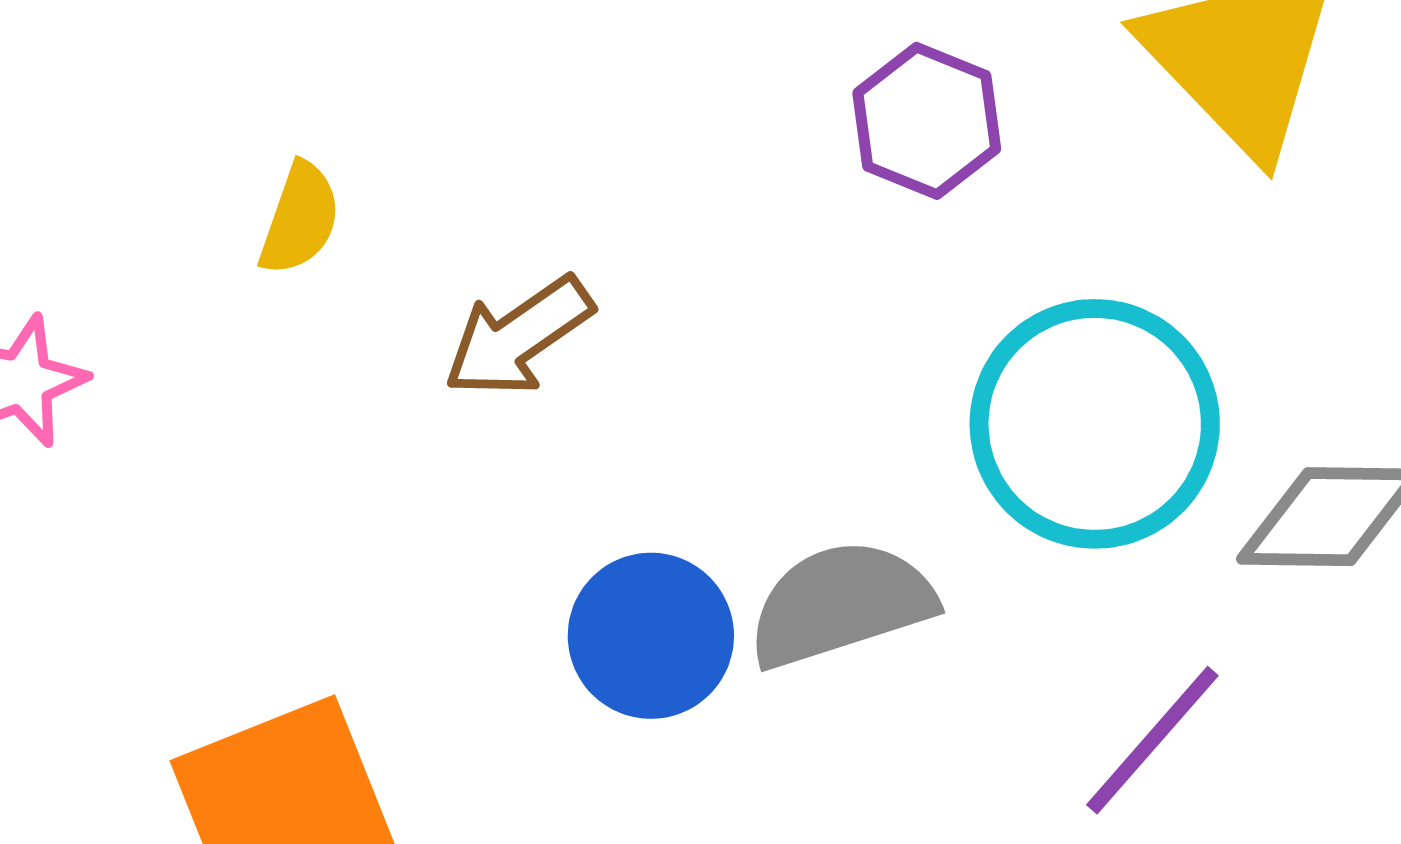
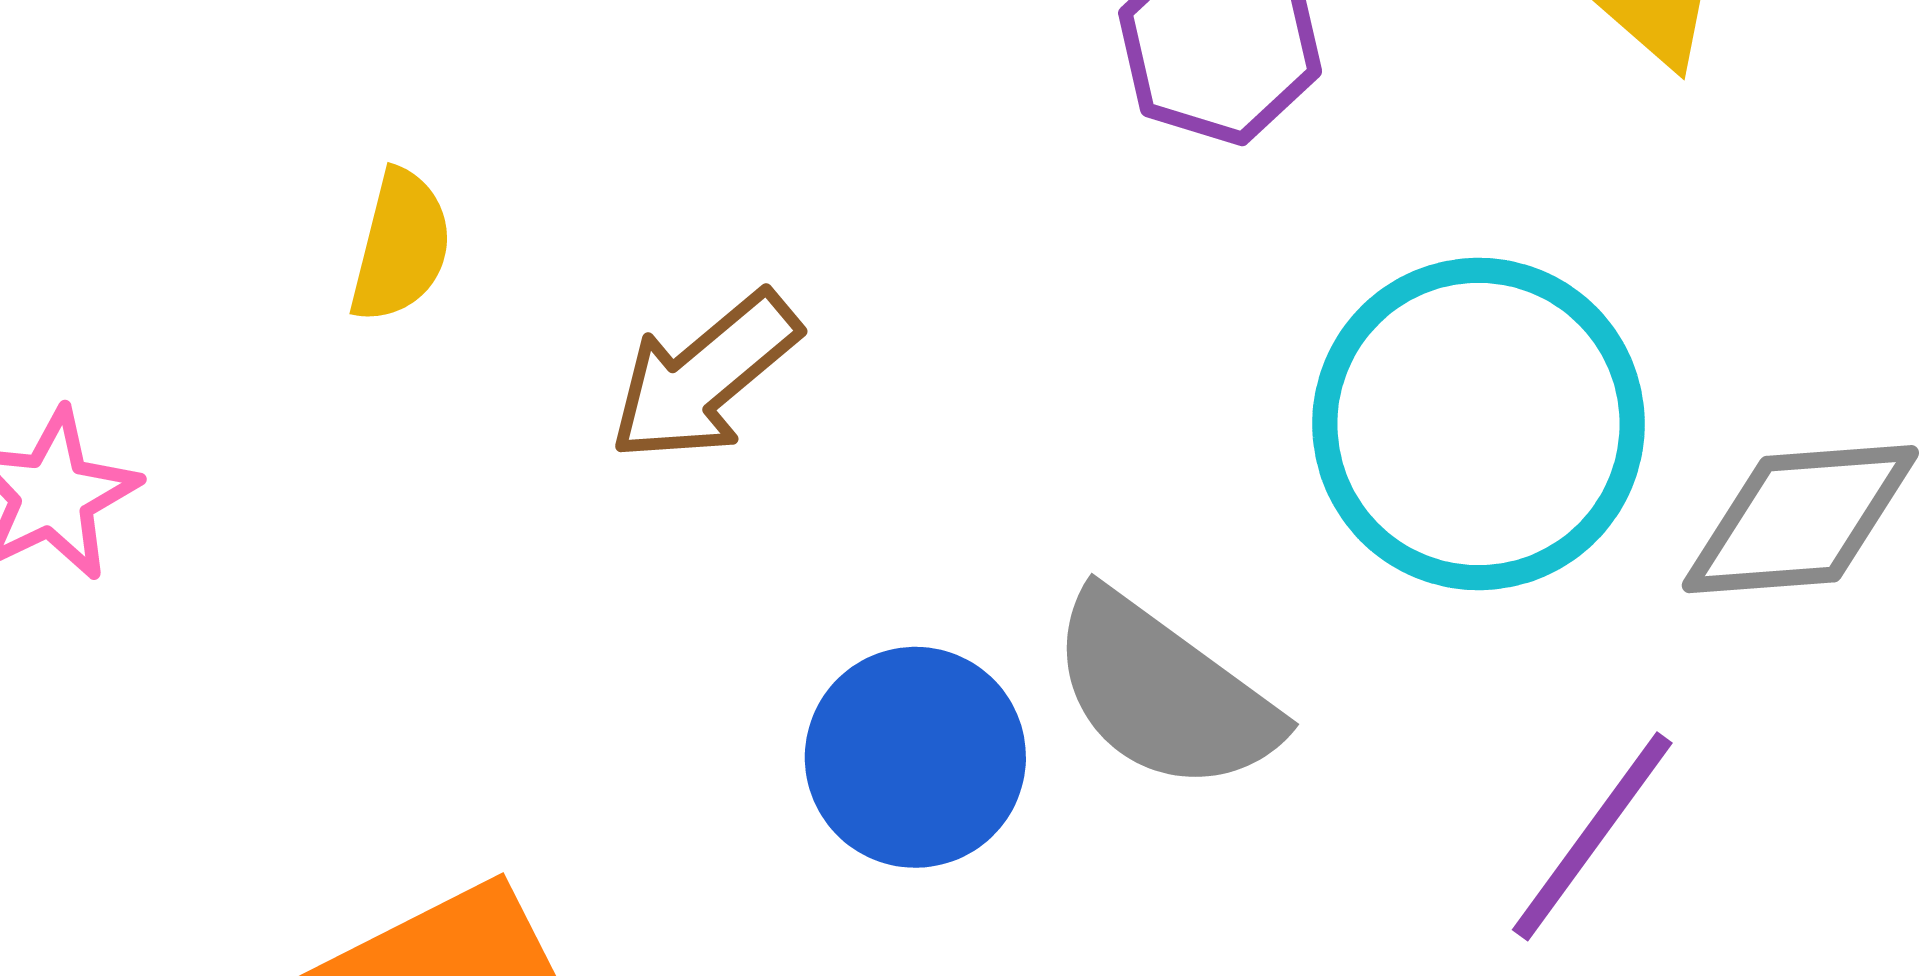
gray semicircle: (841, 604) -> (1163, 692), turned -121

